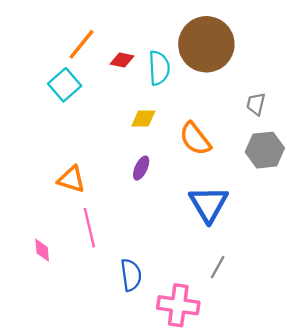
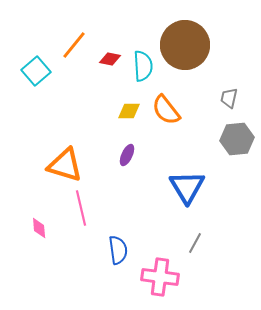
cyan square: (65, 85) -> (36, 71), moved
orange semicircle: (195, 139) -> (166, 110), moved
orange triangle: (71, 179) -> (65, 165), size x1.4

